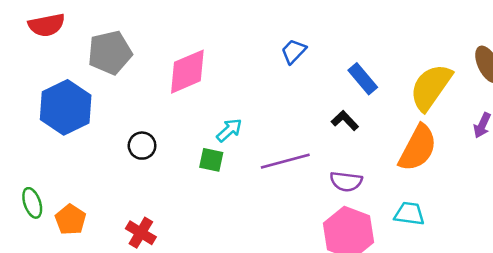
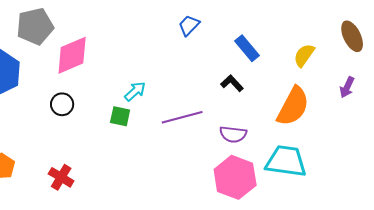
pink diamond: (187, 72) -> (72, 55), moved
yellow semicircle: (431, 87) -> (304, 55), size x0.6
cyan trapezoid: (409, 214) -> (286, 161), size x1.6

